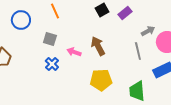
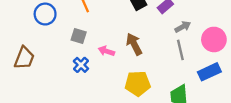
gray arrow: (148, 31) -> (183, 27), moved

